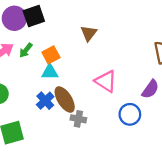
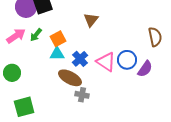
brown ellipse: (65, 99) -> (70, 78), turned -30
blue cross: (45, 101) -> (80, 59), moved
blue circle: (130, 114) -> (127, 60), moved

